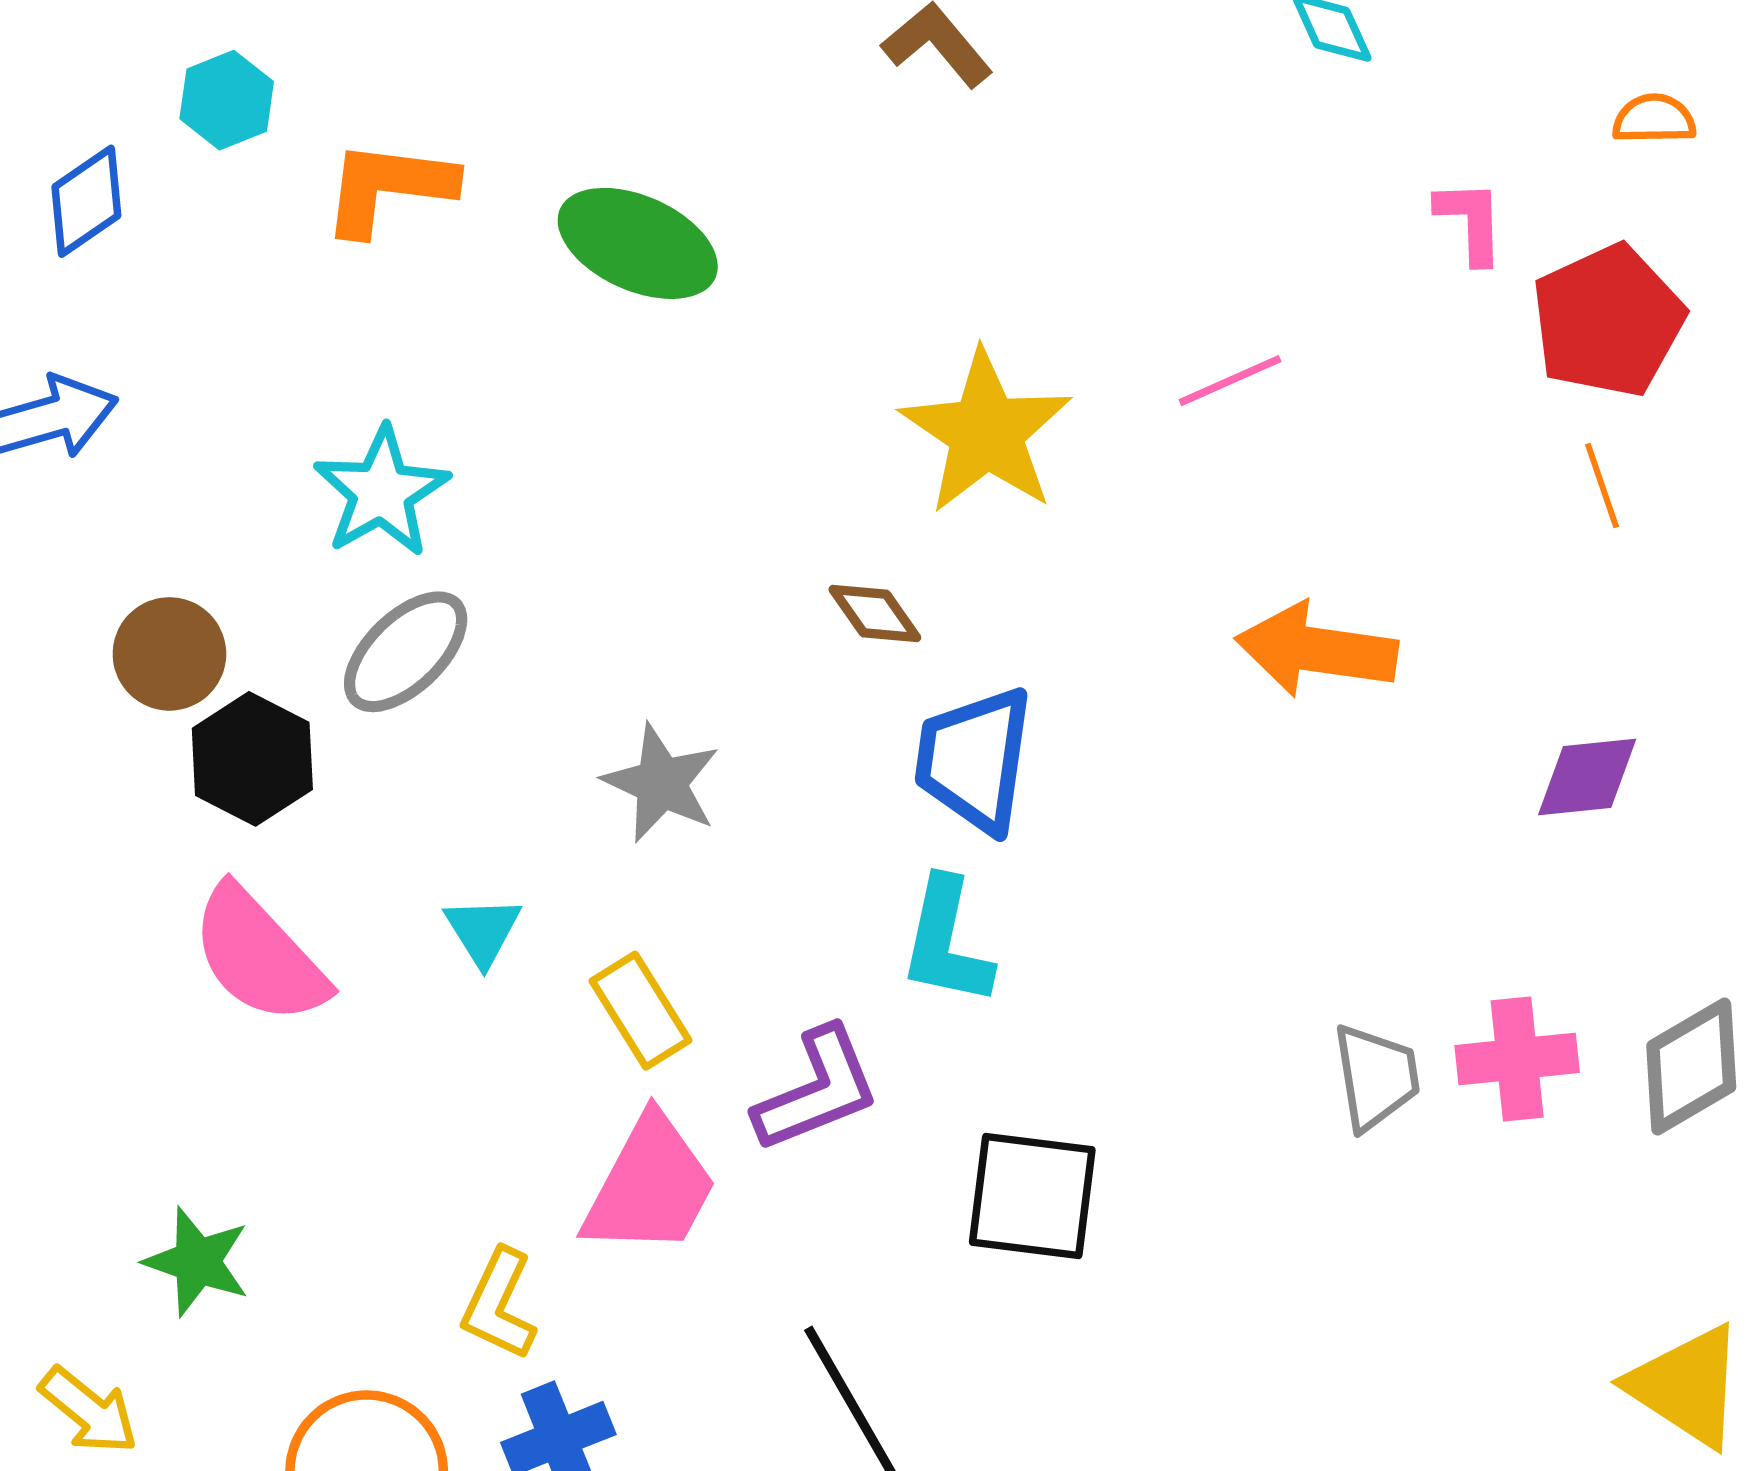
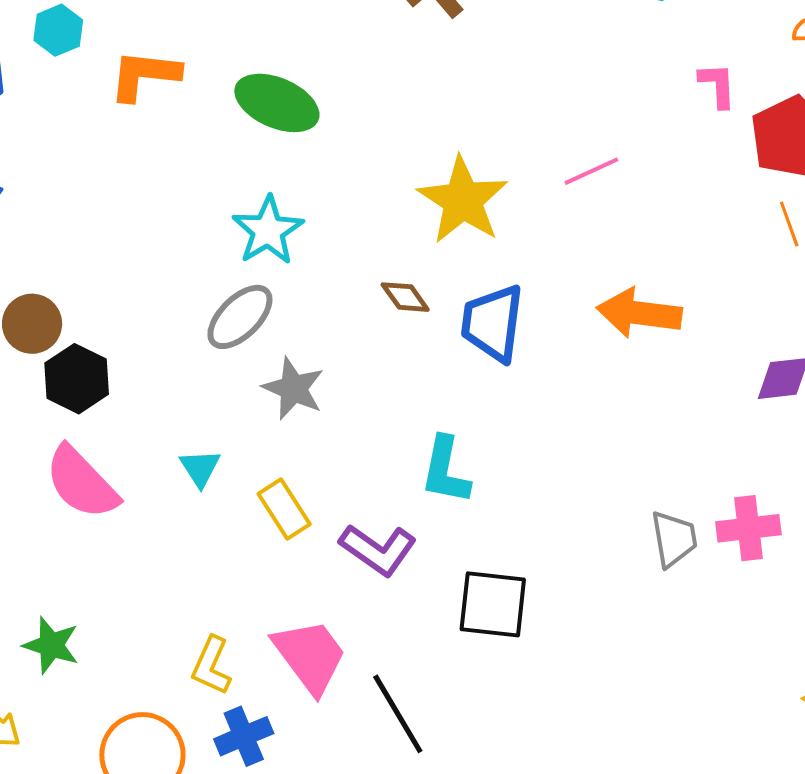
cyan star: (381, 492) -> (268, 231), moved
gray ellipse: (406, 652) -> (240, 317), moved
blue trapezoid: (974, 760) -> (493, 323), moved
purple L-shape: (817, 1090) -> (378, 550), turned 58
pink trapezoid: (650, 1186) -> (310, 656), moved, turned -64

